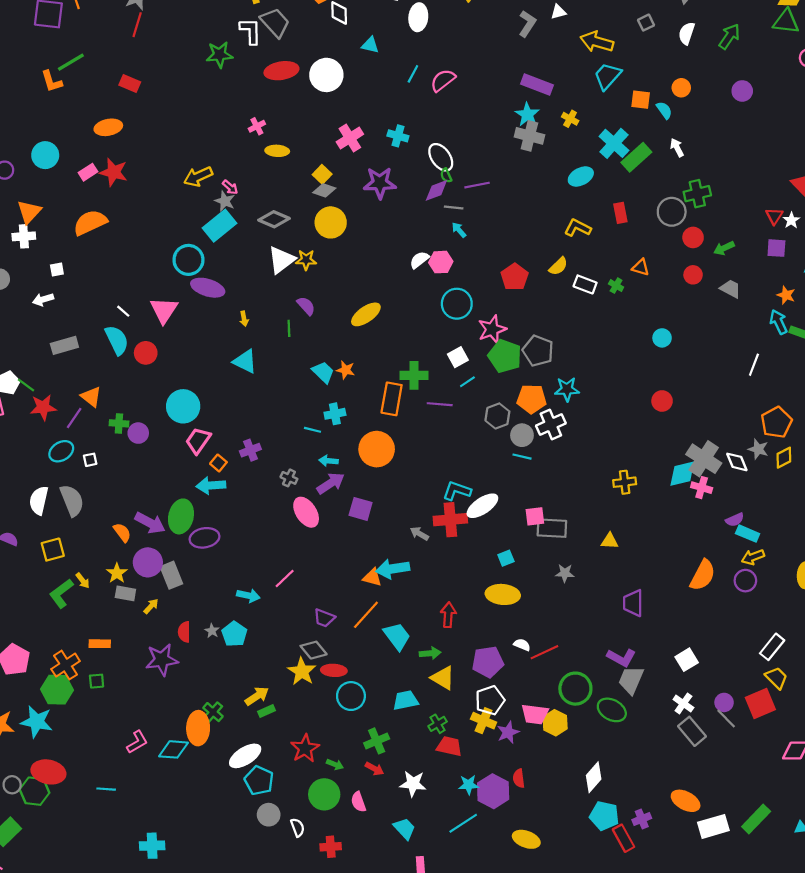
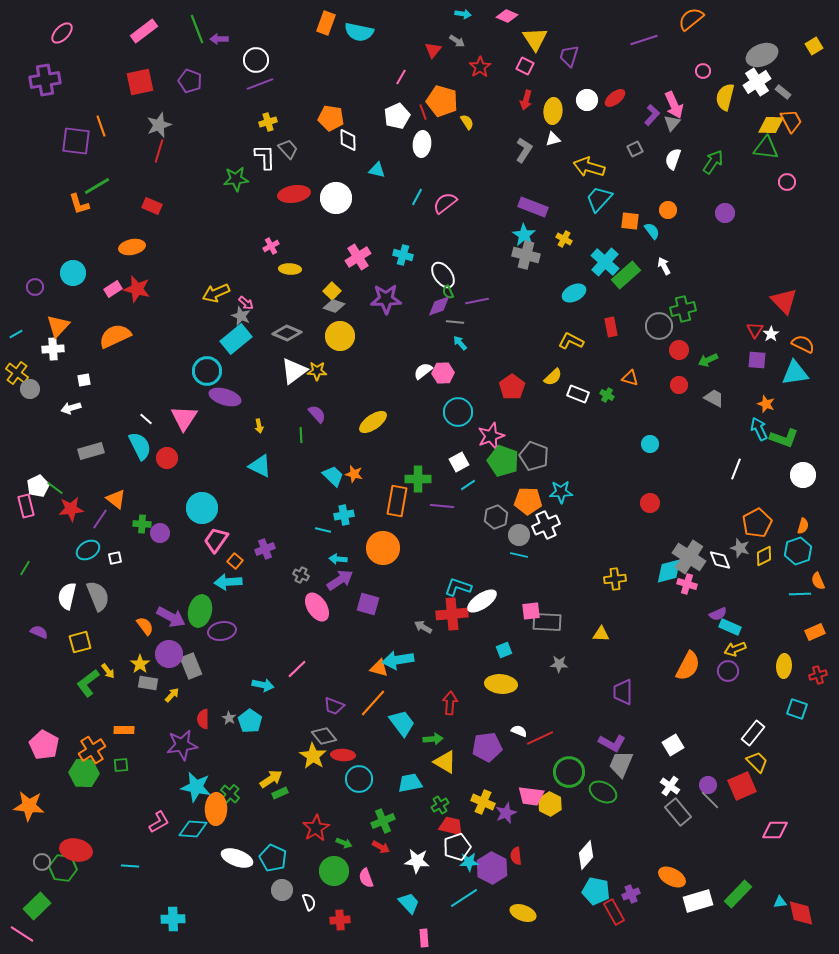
gray trapezoid: (275, 23) -> (288, 149), size x0.7
white pentagon: (490, 700) -> (457, 847), moved
cyan star: (37, 722) -> (196, 787), moved
white ellipse: (245, 756) -> (237, 858), moved, turned 52

